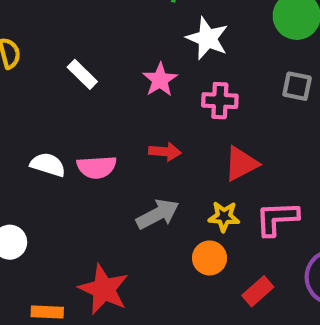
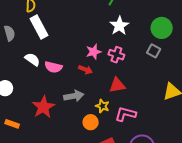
white rectangle: (82, 74) -> (39, 27), moved, size x1.6
pink star: (160, 80) -> (94, 52), moved
gray square: (297, 86) -> (154, 51), moved
red star: (104, 289) -> (43, 107), moved

